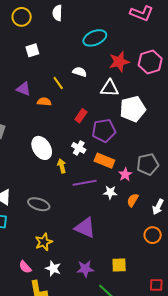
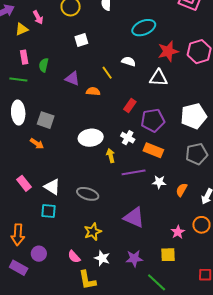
white pentagon: (133, 109) -> (194, 116), moved
white ellipse: (42, 148) -> (91, 138), turned -65
pink star: (125, 174) -> (178, 232), moved

